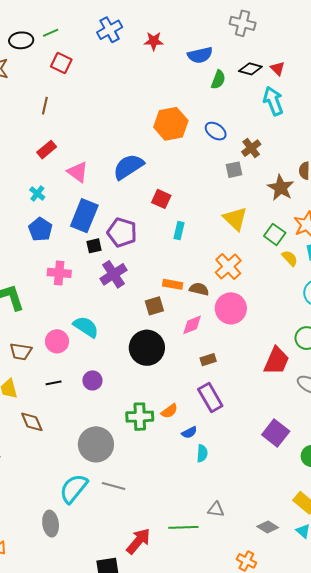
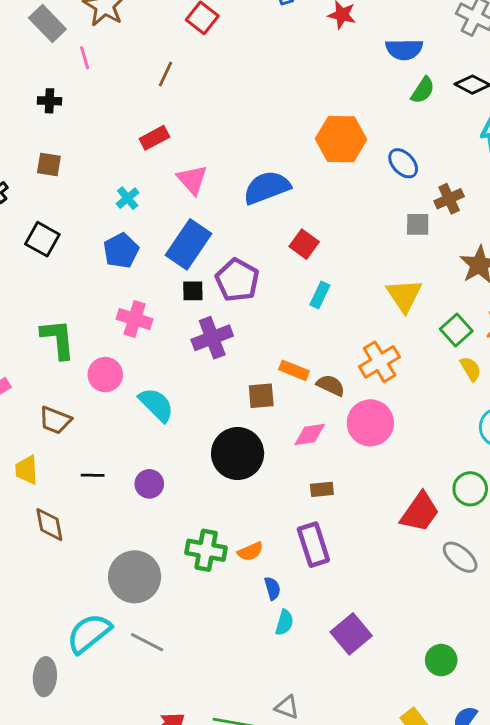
pink circle: (57, 341) -> (105, 375), moved
blue semicircle: (189, 432) -> (272, 588), turned -91
purple square: (276, 433) -> (351, 634), moved

